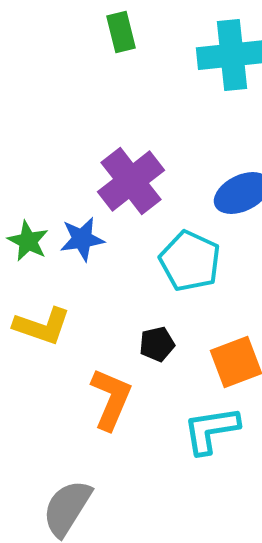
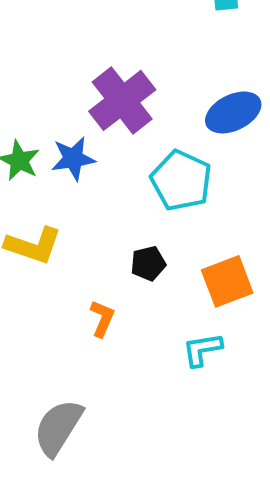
orange L-shape: (111, 399) -> (102, 318), size x0.6
cyan L-shape: (211, 430) -> (202, 349), size x0.7

